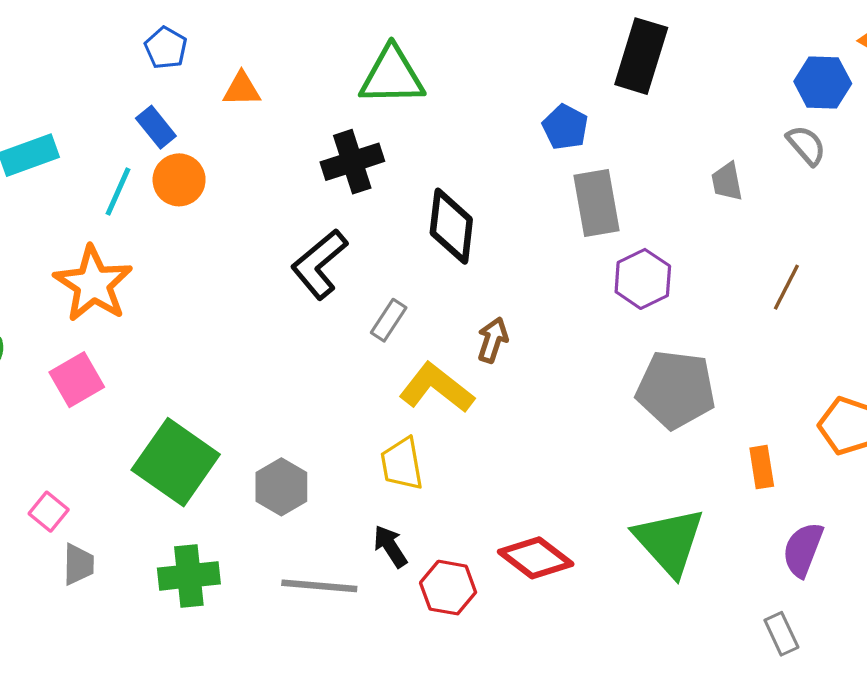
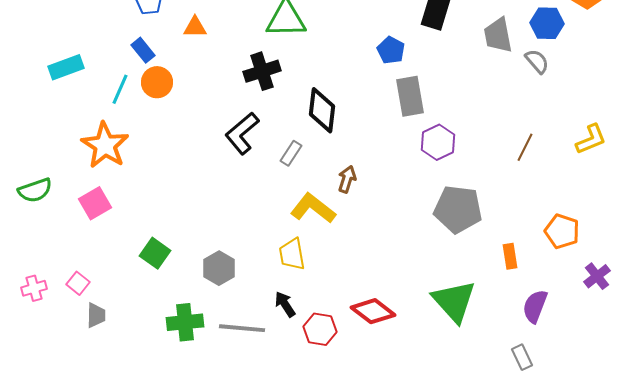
gray trapezoid: (727, 182) -> (498, 35), moved, size x1.5
gray rectangle: (389, 320) -> (291, 153), moved
green square: (176, 462) -> (155, 253), size x0.6
green cross: (189, 576) -> (185, 322), moved

